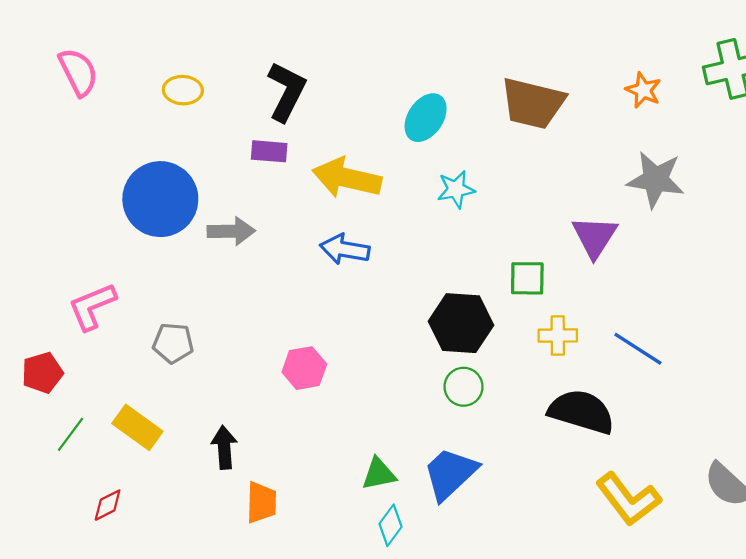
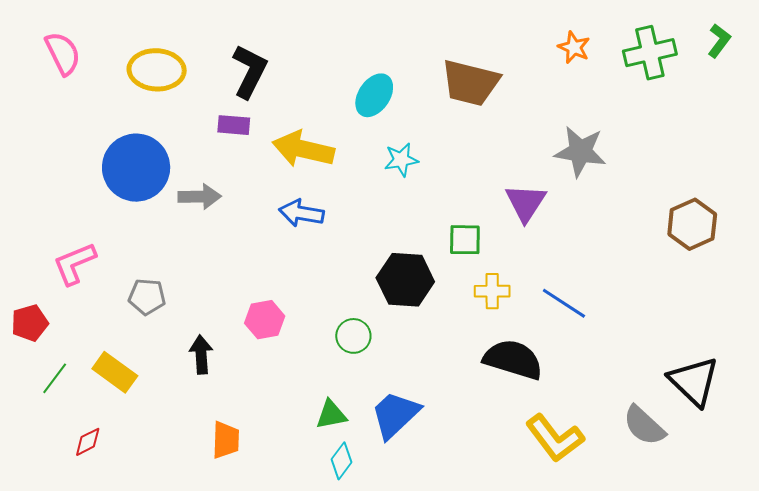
yellow ellipse: (183, 90) -> (157, 70), size x1.6
orange star: (643, 90) -> (574, 47), moved
green circle: (464, 387) -> (353, 336), moved
black arrow: (224, 447) -> (201, 355), moved

